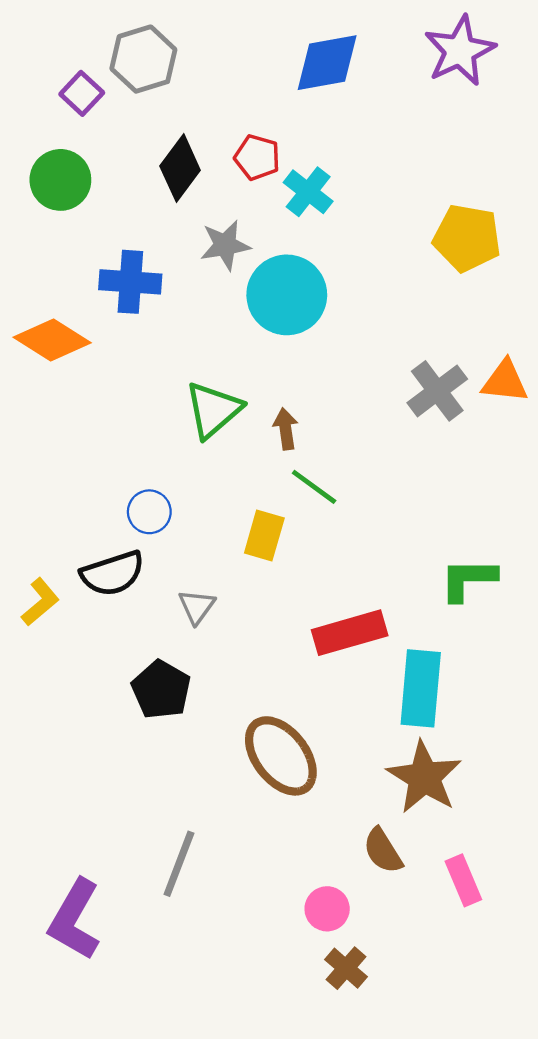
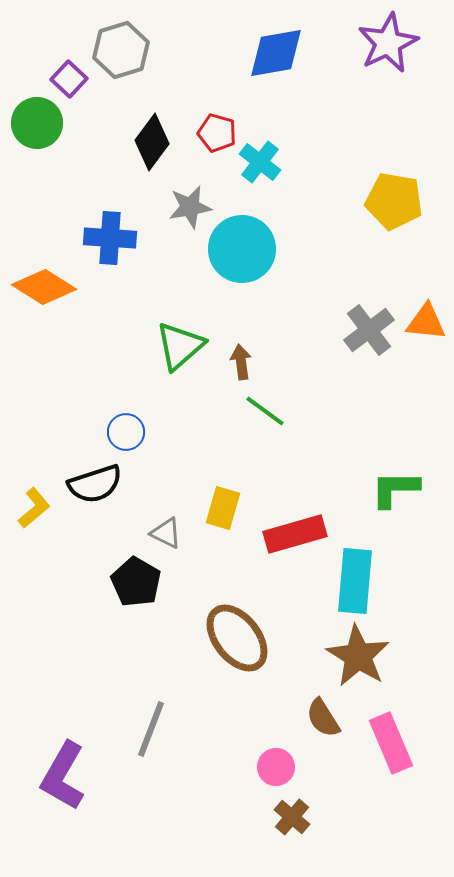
green circle: (60, 180) -> (37, 123), moved
yellow rectangle: (264, 536) -> (223, 508), moved
gray triangle: (197, 607) -> (166, 533), moved, turned -40
pink rectangle: (463, 880) -> (391, 743), size x1.4

